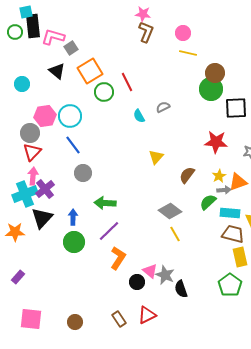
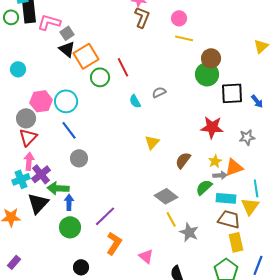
black triangle: (57, 71) -> (67, 49), moved
cyan cross: (25, 194) -> (21, 179), size x0.7
green arrow: (105, 203) -> (58, 188), moved
gray star: (165, 275) -> (189, 232), moved
black circle: (137, 282) -> (81, 267), moved

